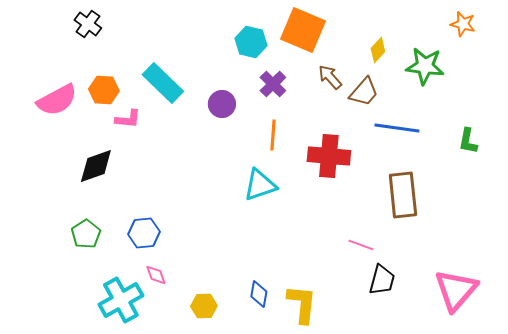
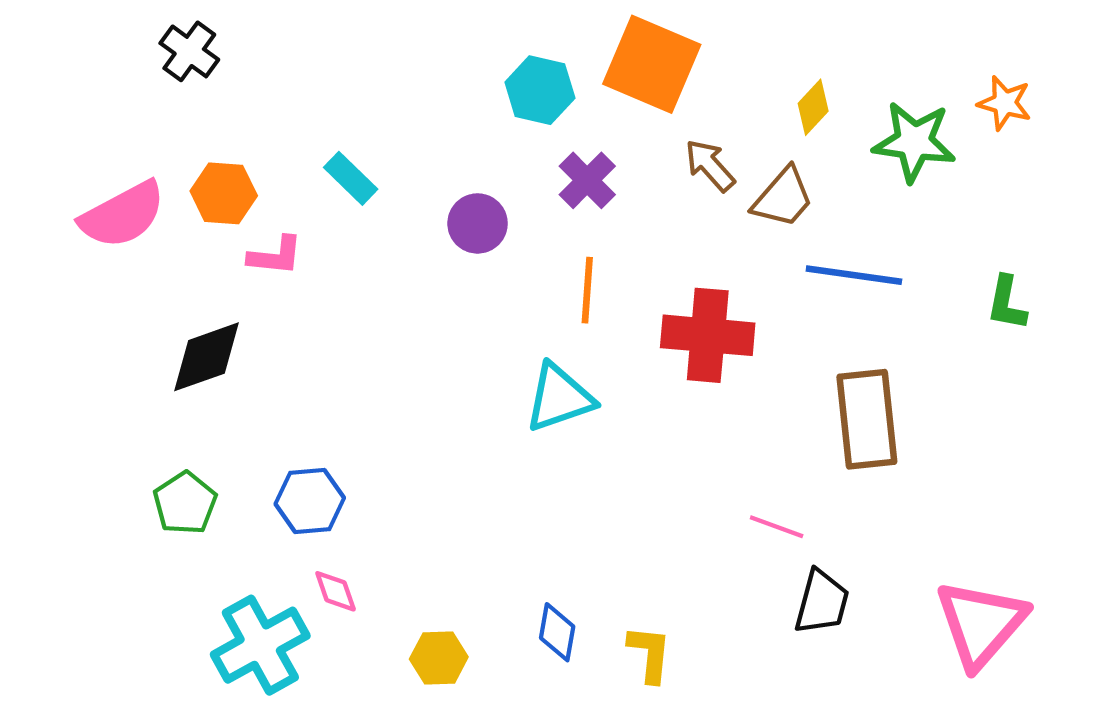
orange star: (463, 24) -> (1005, 103), moved
cyan rectangle: (163, 83) -> (351, 178), size x0.6
yellow L-shape: (302, 304) -> (650, 654), size x0.7

